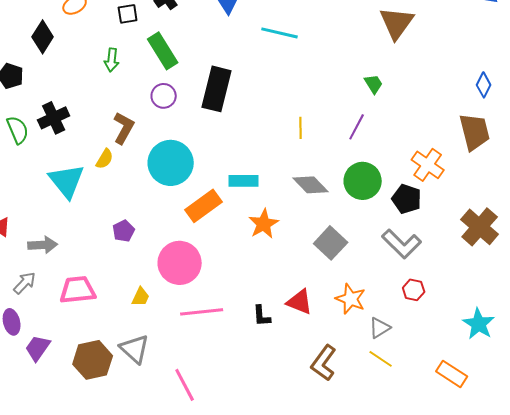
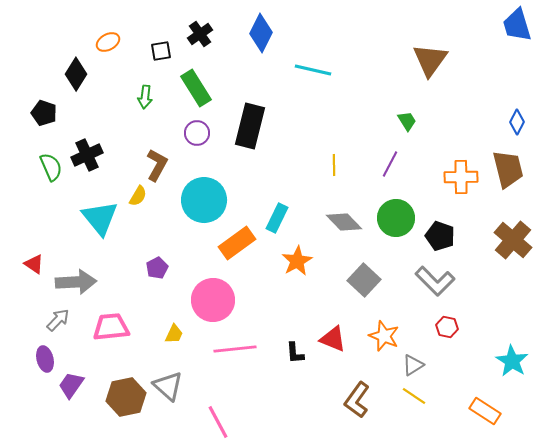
orange cross: (428, 165) -> (461, 177), moved, turned -36
cyan rectangle: (244, 181) -> (277, 218), turned -64
brown cross: (480, 227) -> (513, 240), moved
gray arrow: (43, 245) -> (76, 282), size x1.4

